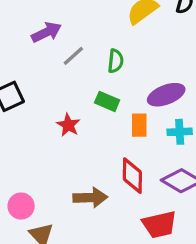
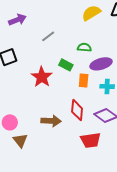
purple arrow: (46, 32) -> (17, 20), moved
green semicircle: (116, 61) -> (84, 47), moved, turned -96
red star: (68, 125) -> (42, 77), size x1.5

